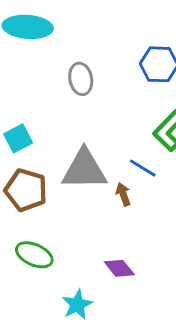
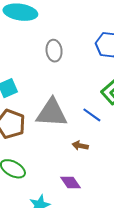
brown arrow: (123, 194) -> (80, 146), moved, turned -63

